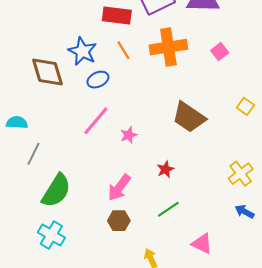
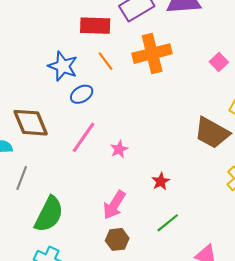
pink square: (220, 52) -> (219, 62), moved
brown diamond: (47, 72) -> (31, 123), moved
brown trapezoid: (189, 117) -> (212, 133), moved

